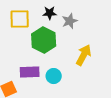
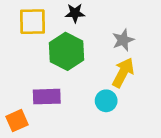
gray star: (70, 21) -> (123, 40), moved
cyan circle: (54, 76) -> (106, 101), moved

